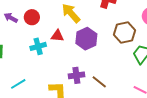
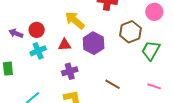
cyan cross: (38, 46) -> (38, 51), moved
purple cross: (76, 75) -> (70, 71), moved

